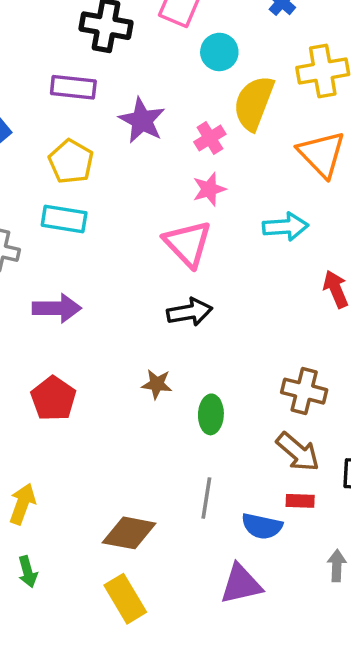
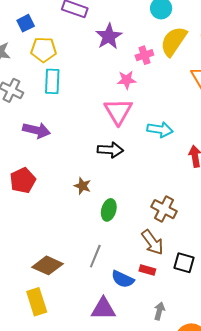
yellow pentagon: (71, 162) -> (44, 50), moved, turned 30
pink star: (209, 189) -> (127, 80), moved
cyan rectangle: (64, 219) -> (52, 81), turned 70
cyan arrow: (285, 227) -> (160, 130), moved

